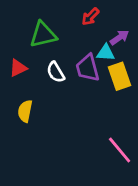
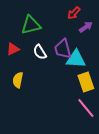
red arrow: (90, 17) -> (74, 13), moved
cyan triangle: (106, 53) -> (76, 59), moved, size x1.5
yellow rectangle: (120, 76) -> (86, 82), moved

